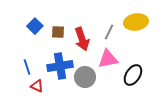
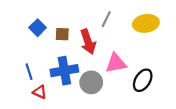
gray line: (109, 32) -> (106, 19), moved

